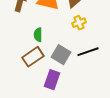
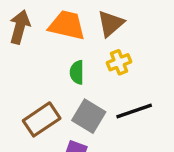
green semicircle: (38, 35) -> (77, 72), moved

